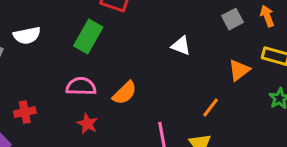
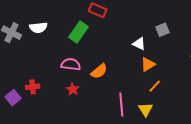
gray square: (232, 19) -> (163, 30), moved
orange triangle: (239, 70) -> (148, 64), moved
red cross: (25, 112) -> (33, 87), moved

